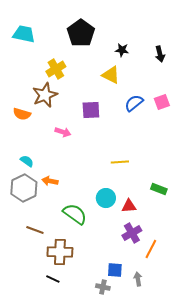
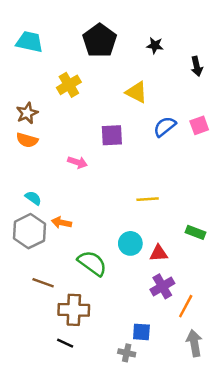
black star: (122, 50) -> (155, 45), moved
brown star: (45, 95) -> (27, 113), moved, size x0.7
gray arrow: (138, 279) -> (194, 343), moved, size x1.5

